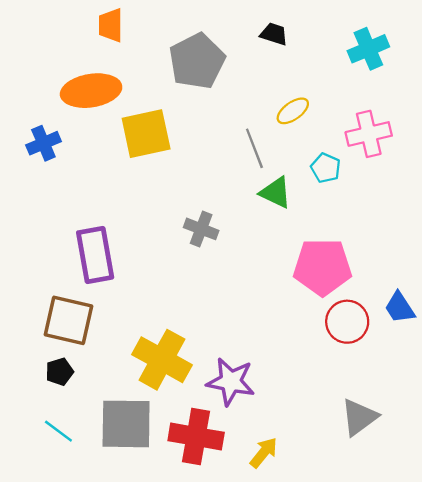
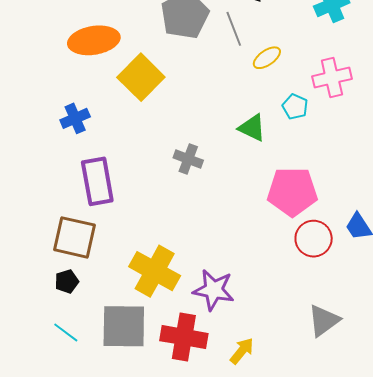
yellow square: (146, 134) -> (141, 77), turned -33
blue cross: (43, 143) -> (75, 118), moved
gray line: (254, 148) -> (234, 29), moved

